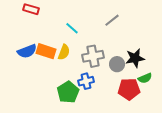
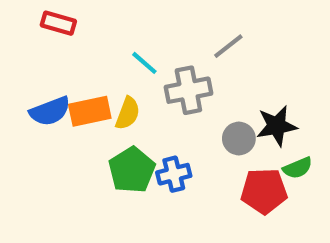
orange rectangle: (46, 51) -> (90, 111), turned -30
gray cross: (93, 56) -> (188, 90), moved
green pentagon: (68, 92) -> (132, 170), moved

